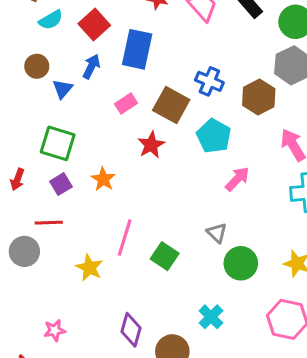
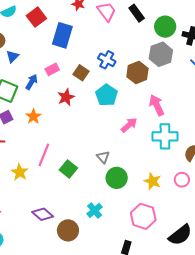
blue arrow: (91, 66) -> (32, 82), moved
brown square: (171, 105) -> (81, 73), size x0.7
pink arrow: (237, 179) -> (129, 125), moved
purple diamond: (131, 330) -> (43, 214), turned -70

